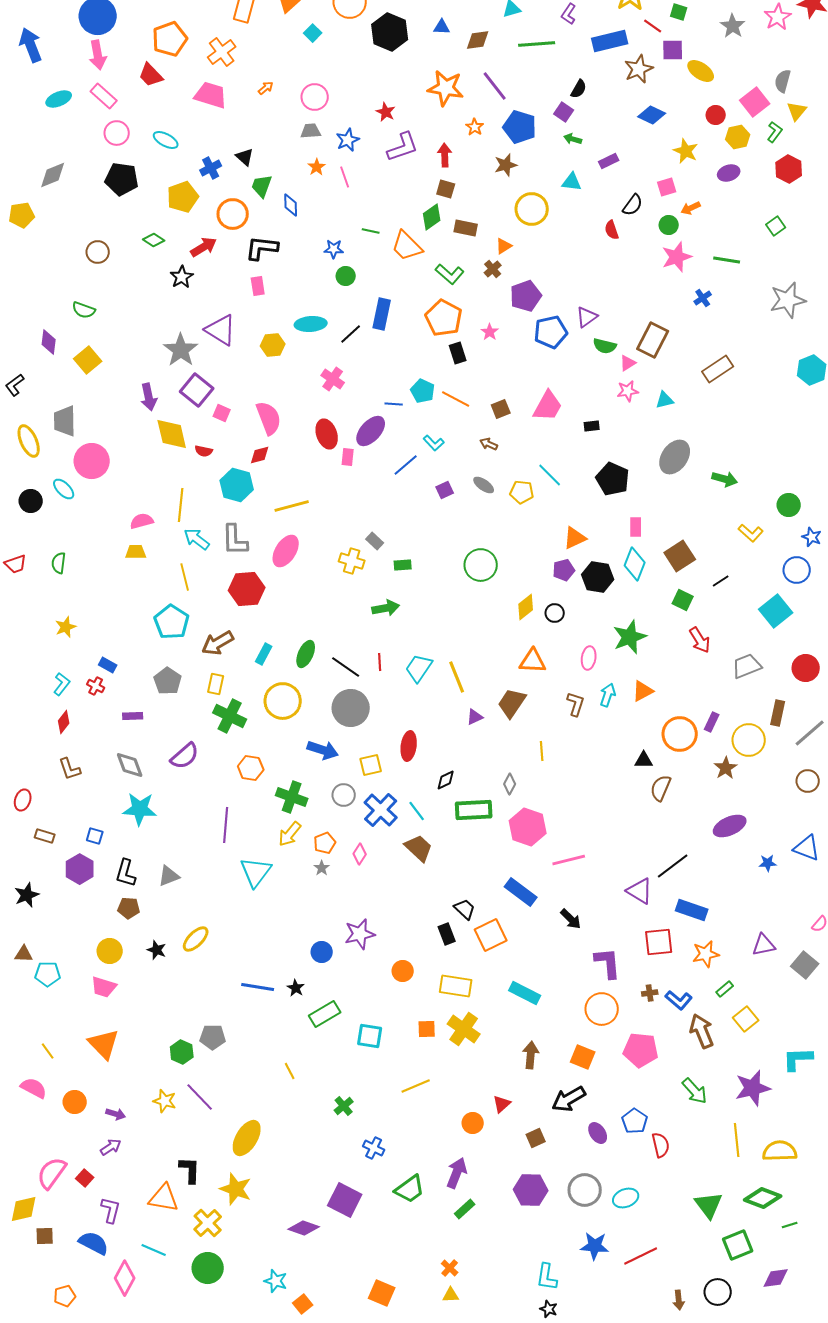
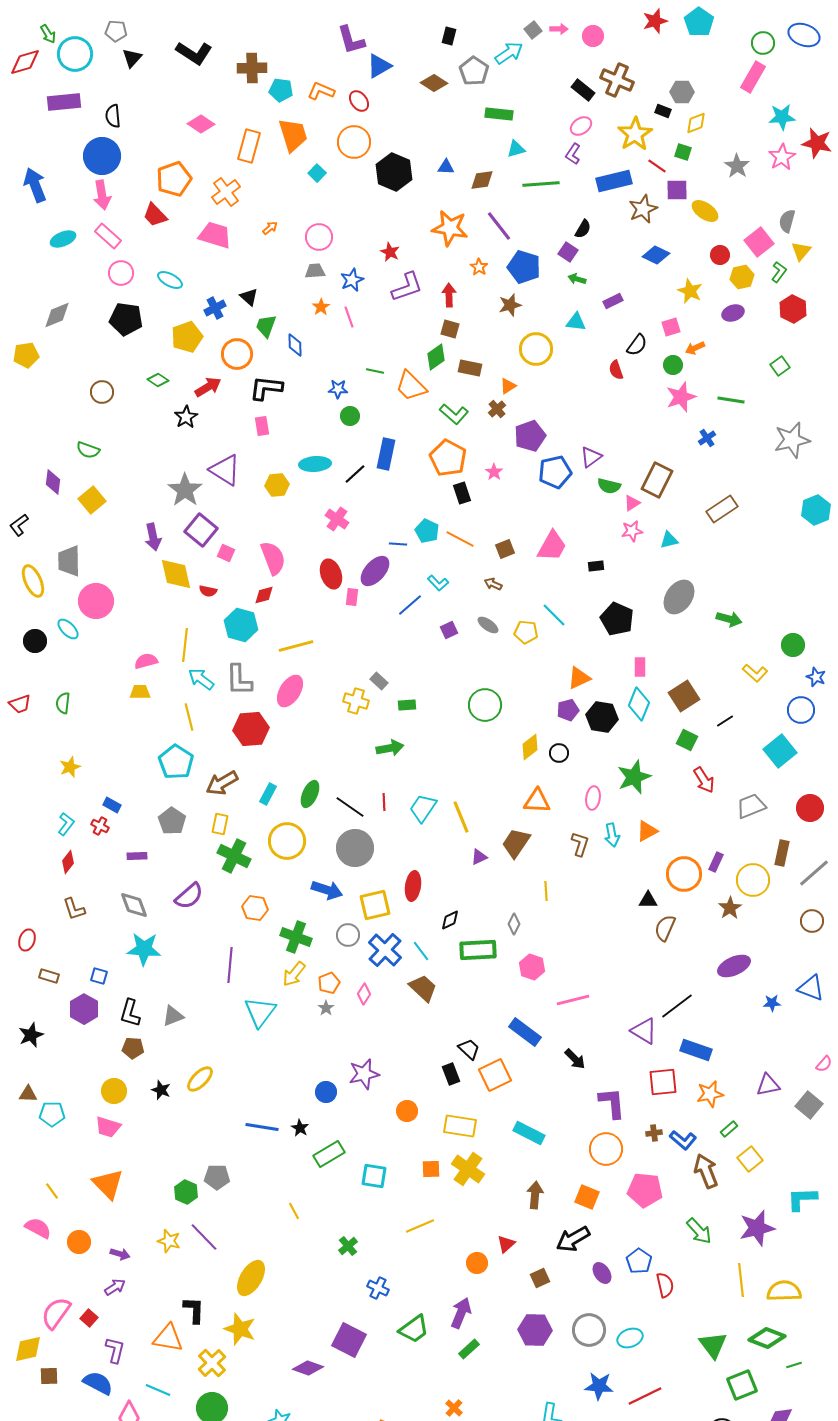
cyan arrow: (608, 695) -> (612, 835), turned 150
yellow square: (371, 765) -> (375, 905), size x1.4
pink hexagon: (528, 827) -> (532, 967), size x0.7

